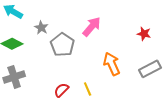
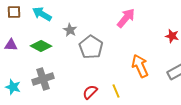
pink arrow: (92, 27) -> (126, 18), moved

